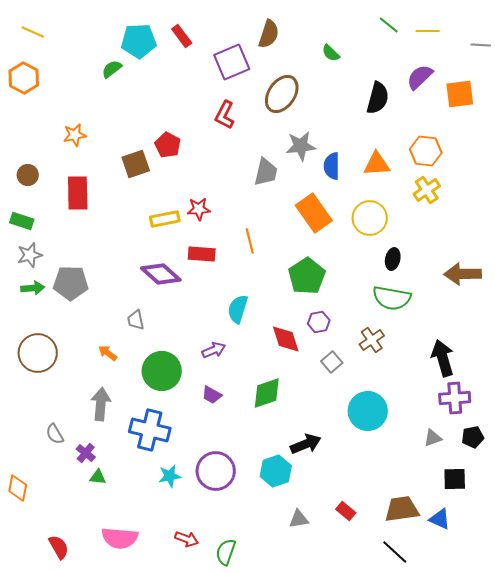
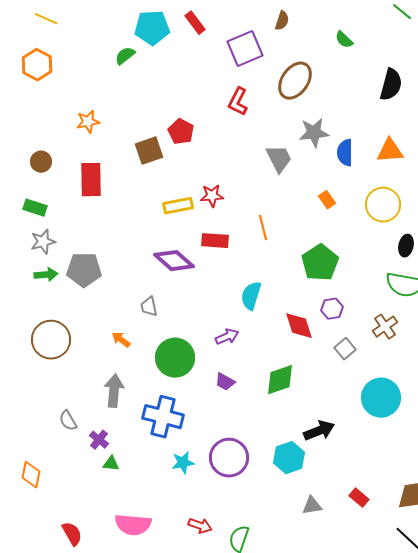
brown semicircle: (269, 34) -> (282, 21), size x0.7
gray trapezoid: (266, 172) -> (279, 159), turned -40
orange rectangle: (314, 213) -> (327, 200), size x0.5

